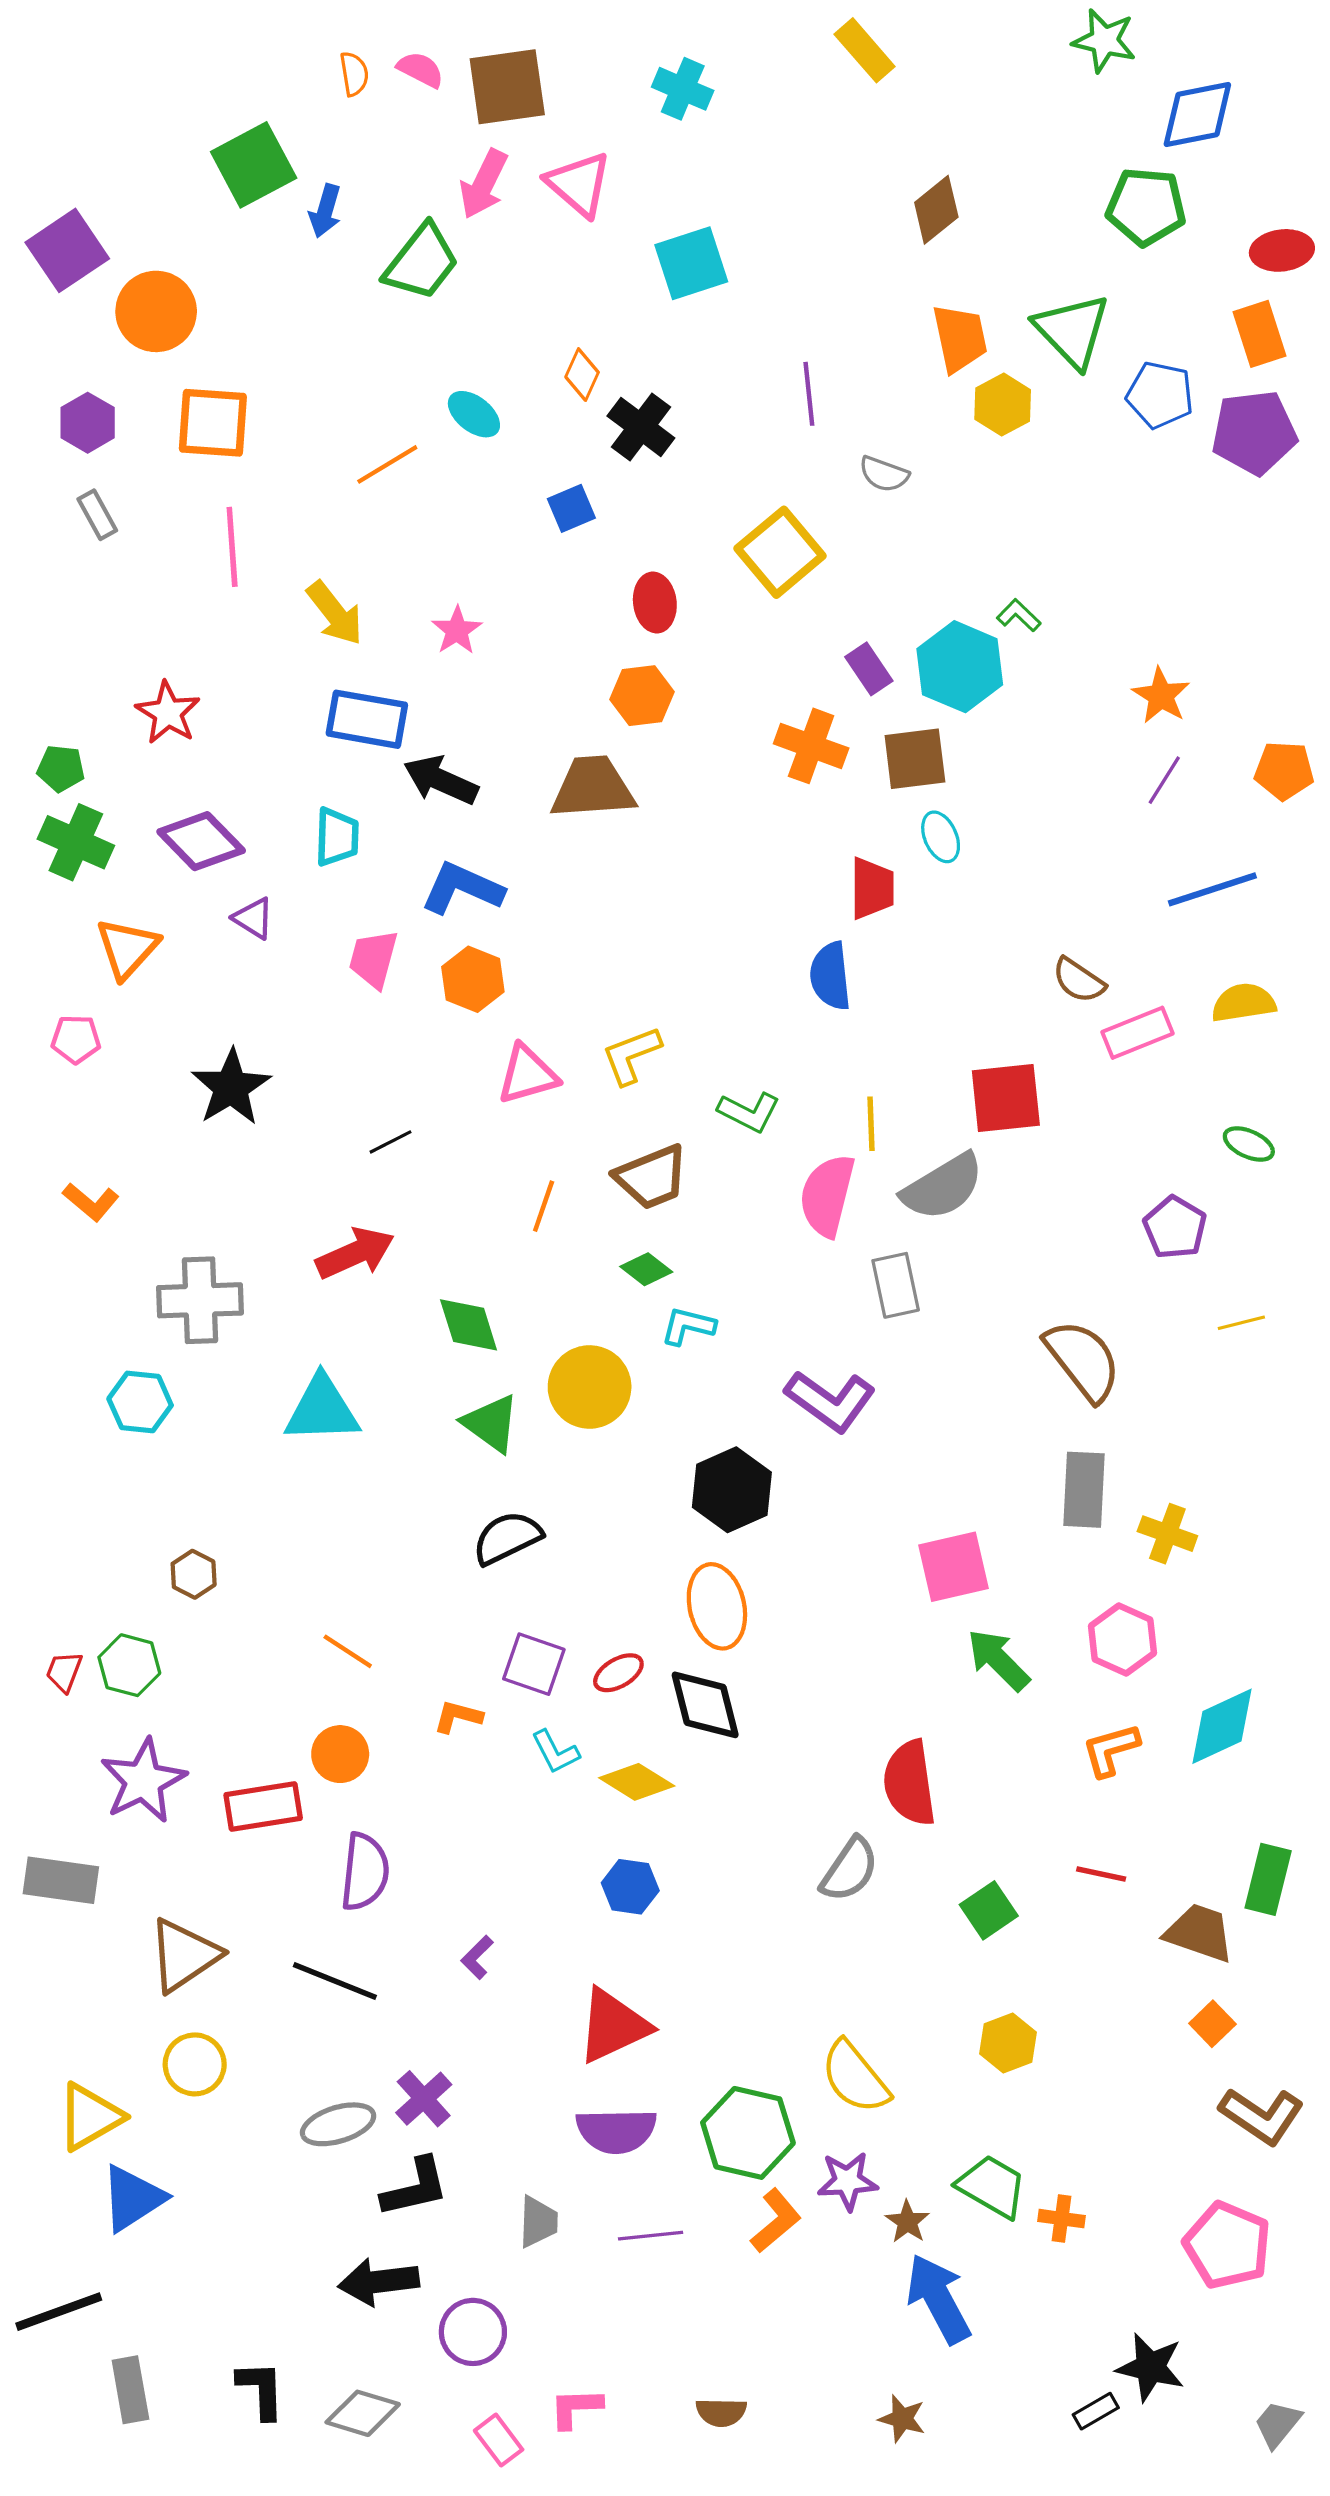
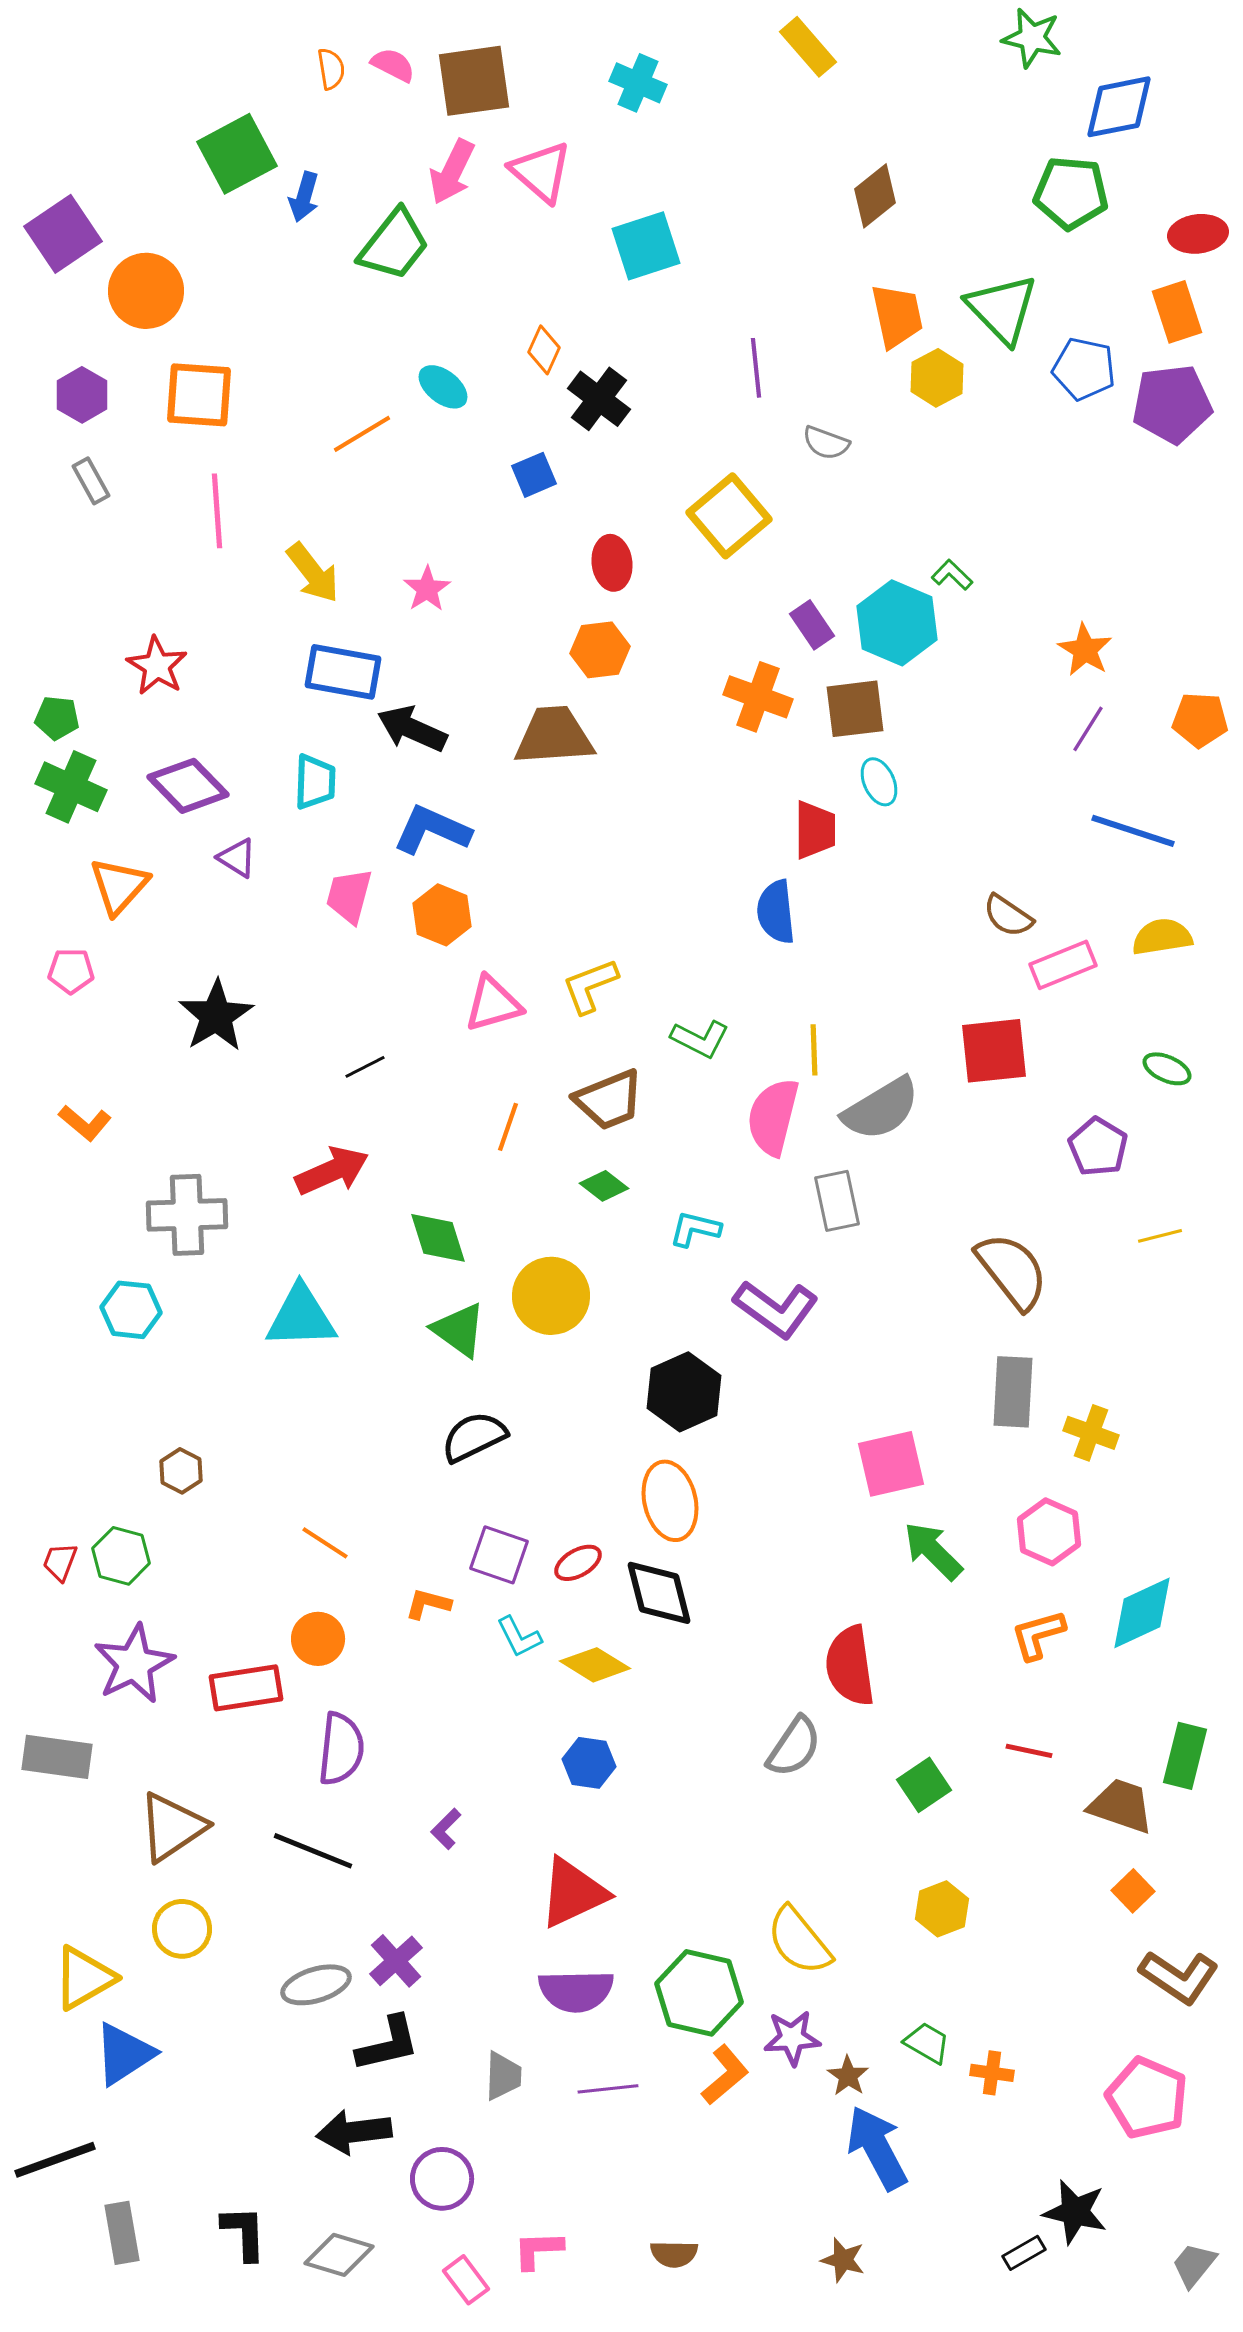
blue line: (1212, 889) -> (1133, 831), turned 36
red square: (1006, 1098) -> (994, 1051), moved
cyan L-shape: (688, 1326) -> (695, 1229), moved
green trapezoid: (992, 2186) -> (927, 2043), size x0.7

